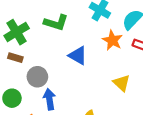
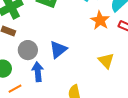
blue triangle: (78, 56) -> (58, 50), moved, turned 48

